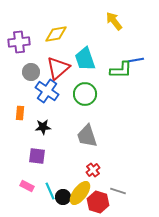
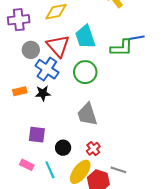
red triangle: (58, 68) -> (58, 46), turned -30
orange rectangle: (20, 113) -> (20, 91), turned 72
black star: (43, 127) -> (43, 93), moved
black circle: (63, 197) -> (63, 148), moved

